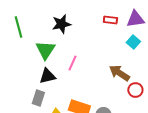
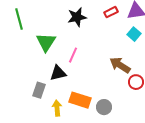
red rectangle: (110, 20) -> (111, 12), turned -32
black star: (61, 24) -> (77, 17), moved
black triangle: (47, 76) -> (58, 73), moved

